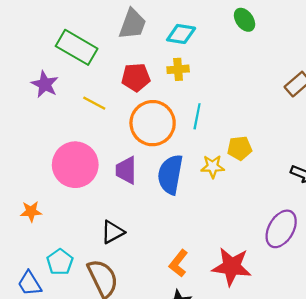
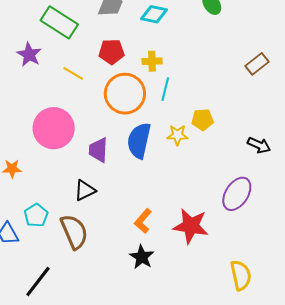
yellow cross: (178, 69) -> (152, 61), moved
purple trapezoid: (126, 170) -> (98, 150), moved

